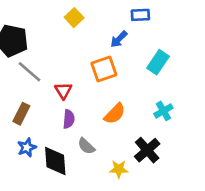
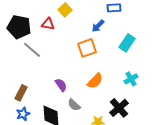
red triangle: (63, 91) -> (48, 24), moved, turned -48
brown rectangle: (21, 114) -> (21, 93), moved
purple semicircle: (69, 119) -> (61, 85), turned -40
blue star: (27, 147) -> (23, 114), moved

